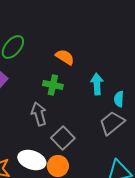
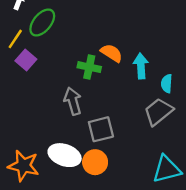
orange semicircle: (65, 57) -> (112, 53), moved
gray square: (63, 138) -> (101, 129), turned 30

